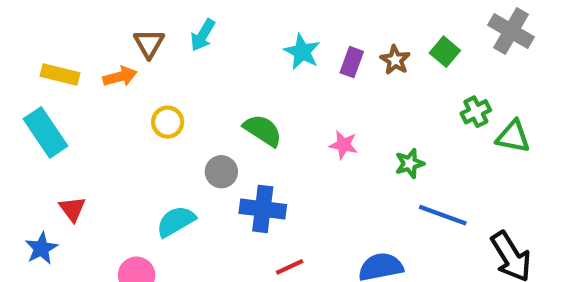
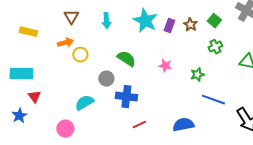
cyan arrow: (203, 35) -> (106, 21), moved, turned -35
cyan star: (302, 52) -> (145, 21), size x1.4
orange arrow: (120, 77) -> (65, 43), moved
green cross: (476, 112) -> (215, 47), moved
cyan rectangle: (46, 132) -> (21, 74), moved, turned -55

